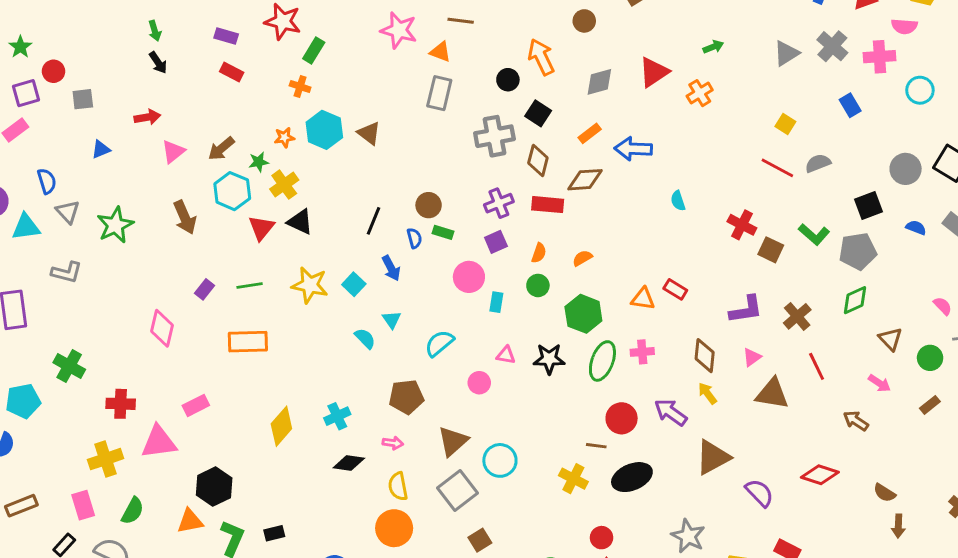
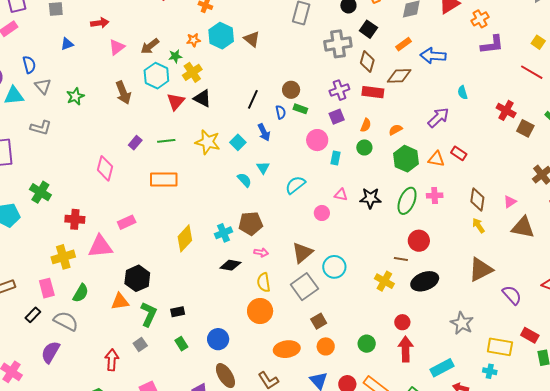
green star: (115, 225) -> (75, 96), size x0.7
purple L-shape: (746, 310) -> (492, 45), moved
green hexagon: (583, 314) -> (406, 159), moved
brown pentagon: (406, 397) -> (251, 224), moved
purple arrow: (671, 412) -> (438, 118), moved, turned 100

